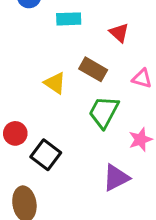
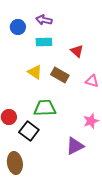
yellow triangle: (55, 83) -> (35, 72), moved
green trapezoid: (104, 112) -> (45, 108), moved, turned 60

